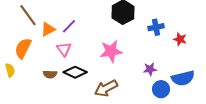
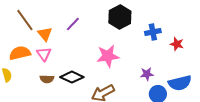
purple line: (69, 26) -> (73, 24), moved
orange triangle: (48, 29) -> (45, 34), turned -42
orange semicircle: (23, 48) -> (20, 53), turned 50
pink triangle: (64, 49) -> (44, 54), moved

